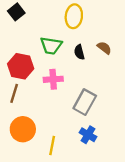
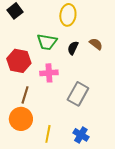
black semicircle: (79, 52) -> (73, 48), turned 40
brown line: (14, 93) -> (25, 95), moved
blue cross: (88, 135) -> (81, 135), moved

